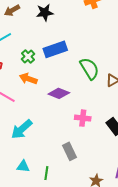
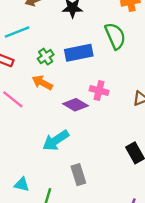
green semicircle: (89, 69) -> (115, 36), moved
pink cross: (83, 118) -> (99, 91), moved
cyan arrow: (22, 129) -> (56, 140), moved

